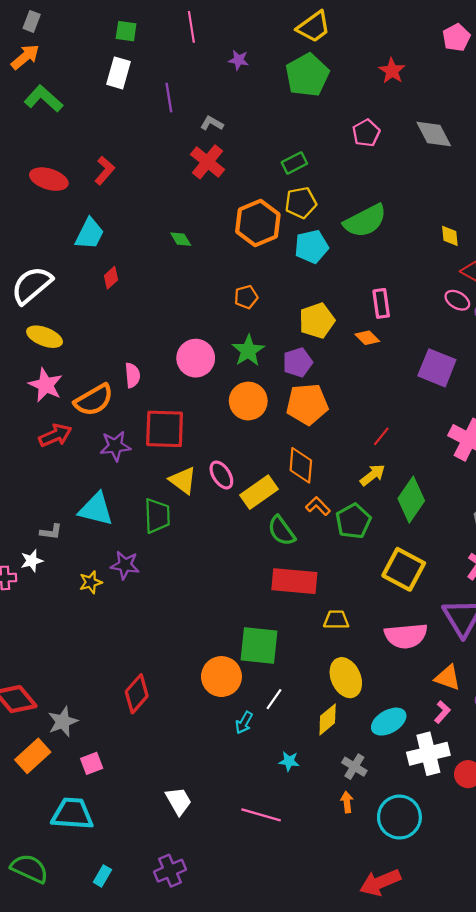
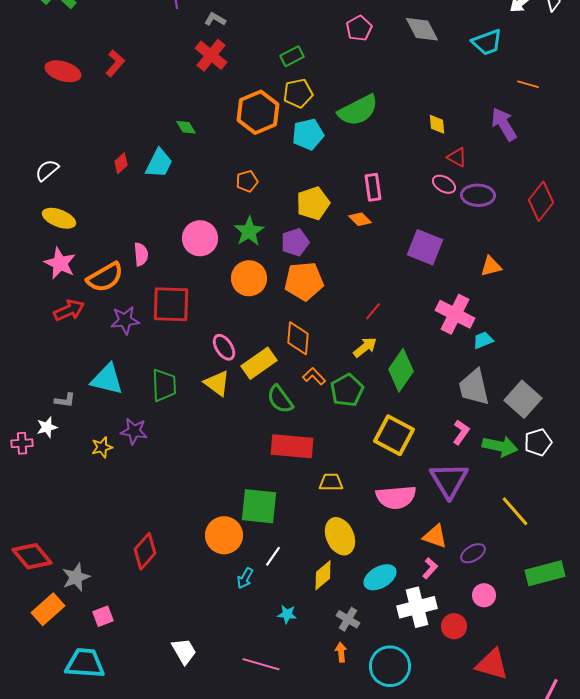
cyan trapezoid: (90, 234) -> (159, 163), moved
white semicircle: (32, 285) -> (47, 170), size x0.6
yellow triangle: (183, 480) -> (217, 383), moved

